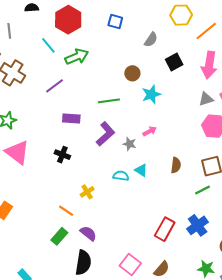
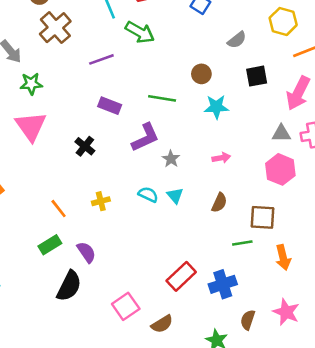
green arrow: (77, 57) -> (140, 32), turned 35
pink arrow: (150, 131) -> (221, 158), moved
orange line: (66, 211) -> (59, 209), moved

